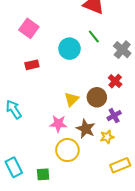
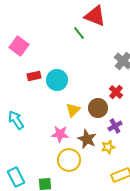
pink square: (29, 28) -> (19, 46), moved
green line: (94, 36) -> (79, 33), moved
cyan circle: (69, 49) -> (57, 80), moved

